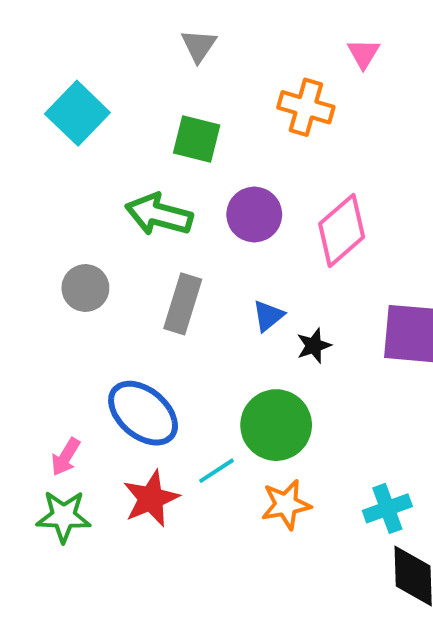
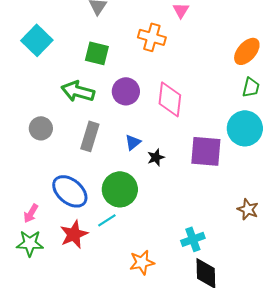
pink diamond: (342, 230) -> (170, 99), turned -42
green circle: (276, 425) -> (120, 189), moved
orange star: (286, 504) -> (142, 262), moved

